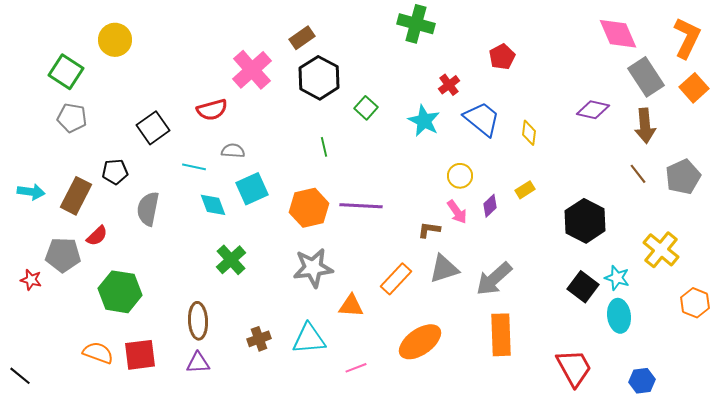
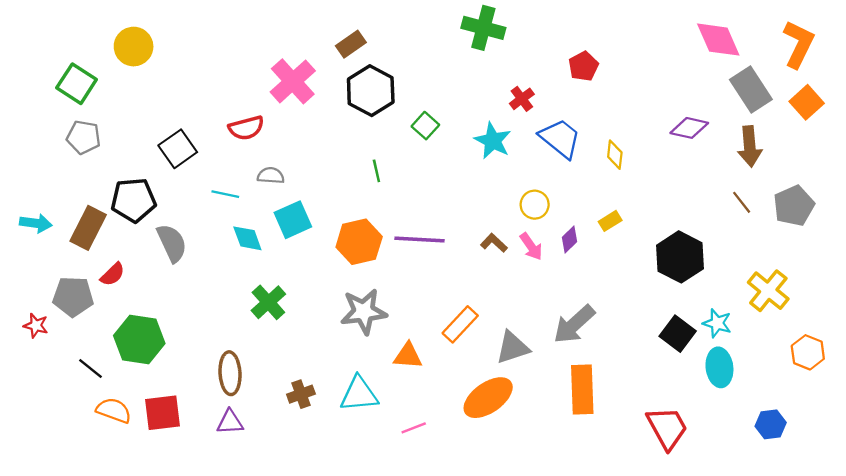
black pentagon: (115, 172) -> (134, 200), size x1.5
gray semicircle: (148, 209) -> (172, 243), turned 144
brown L-shape: (429, 230) -> (494, 243), moved, turned 35
gray triangle: (444, 269) -> (513, 348), moved
black line: (20, 376) -> (90, 369), moved
blue hexagon: (642, 381) -> (771, 424), moved

